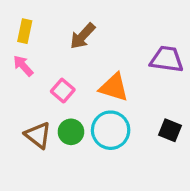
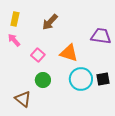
cyan circle: (111, 130) -> (81, 79), moved
black square: (170, 130) -> (103, 79), turned -32
brown triangle: (38, 135) -> (23, 99), moved

